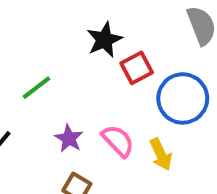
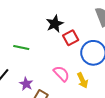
green line: (36, 88) -> (21, 47), turned 49
purple star: (69, 138) -> (26, 84), moved

